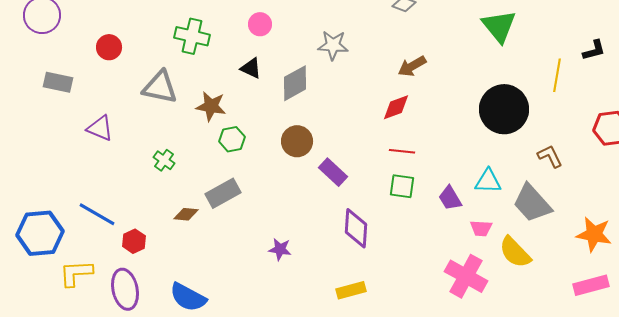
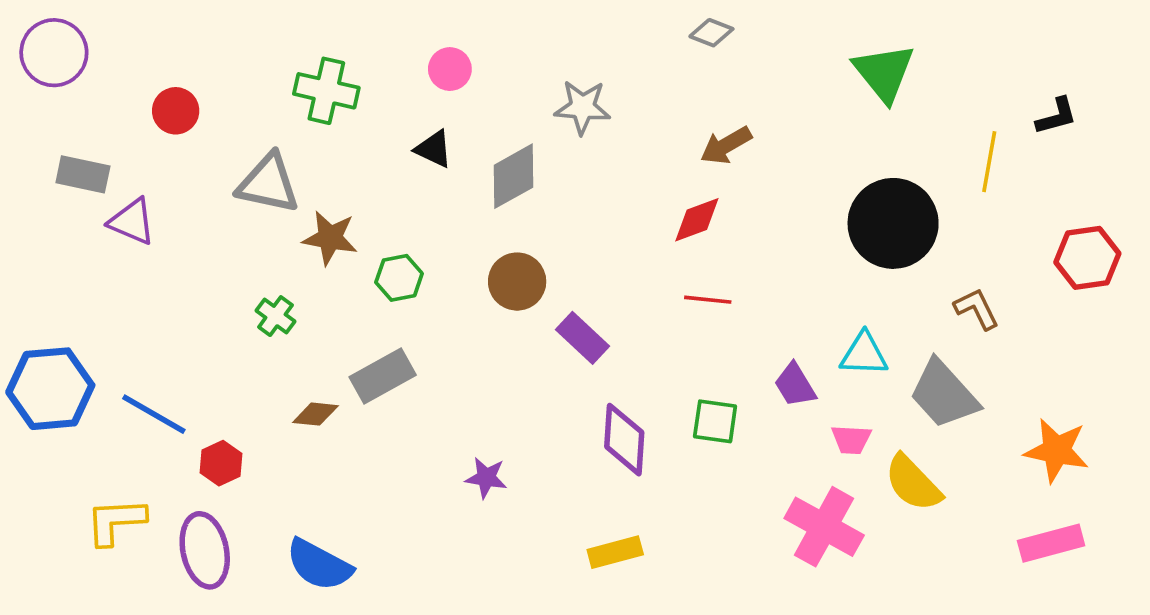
brown star: (211, 106) -> (330, 238), moved
purple triangle: (100, 128) -> (132, 222), moved
green square: (402, 186) -> (715, 421), moved
blue hexagon: (40, 233) -> (50, 389), moved

